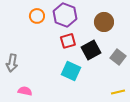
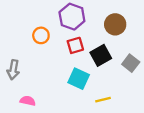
orange circle: (37, 16) -> (41, 35), moved
yellow line: (118, 92) -> (103, 100), moved

